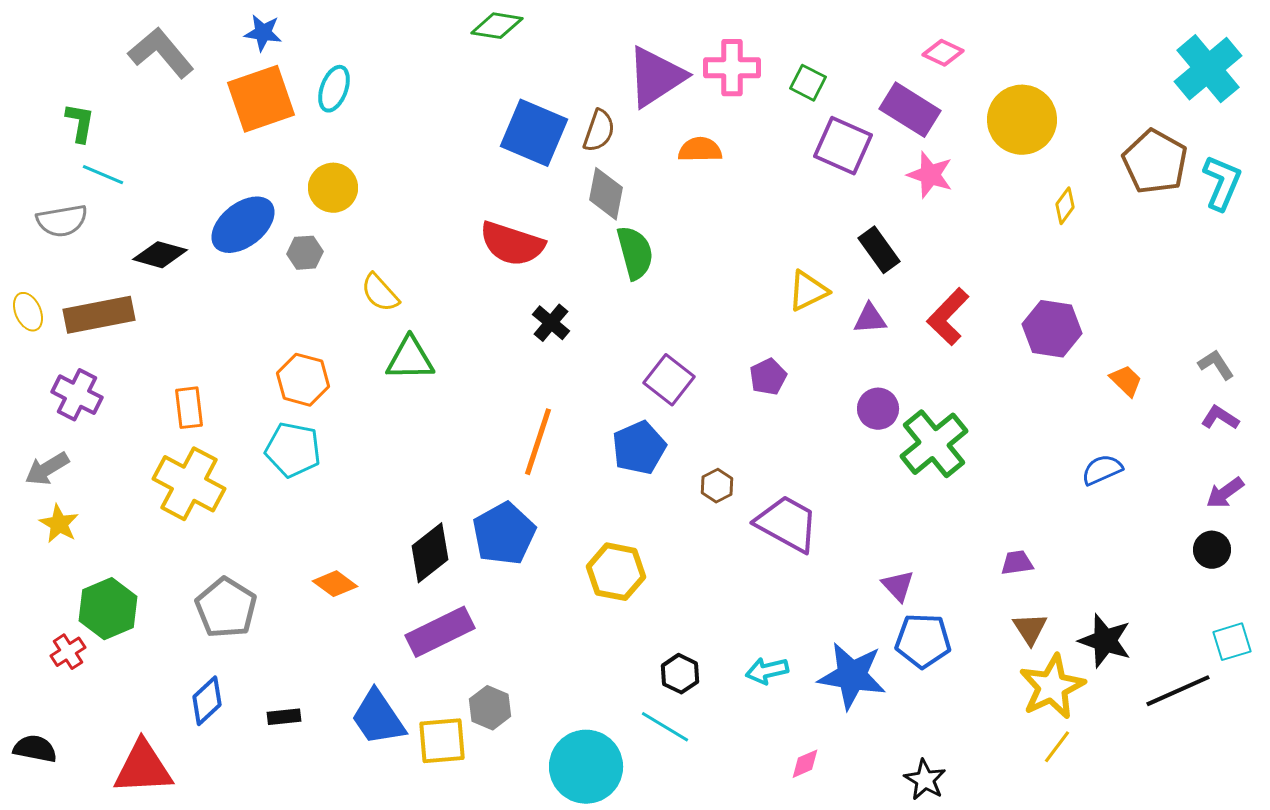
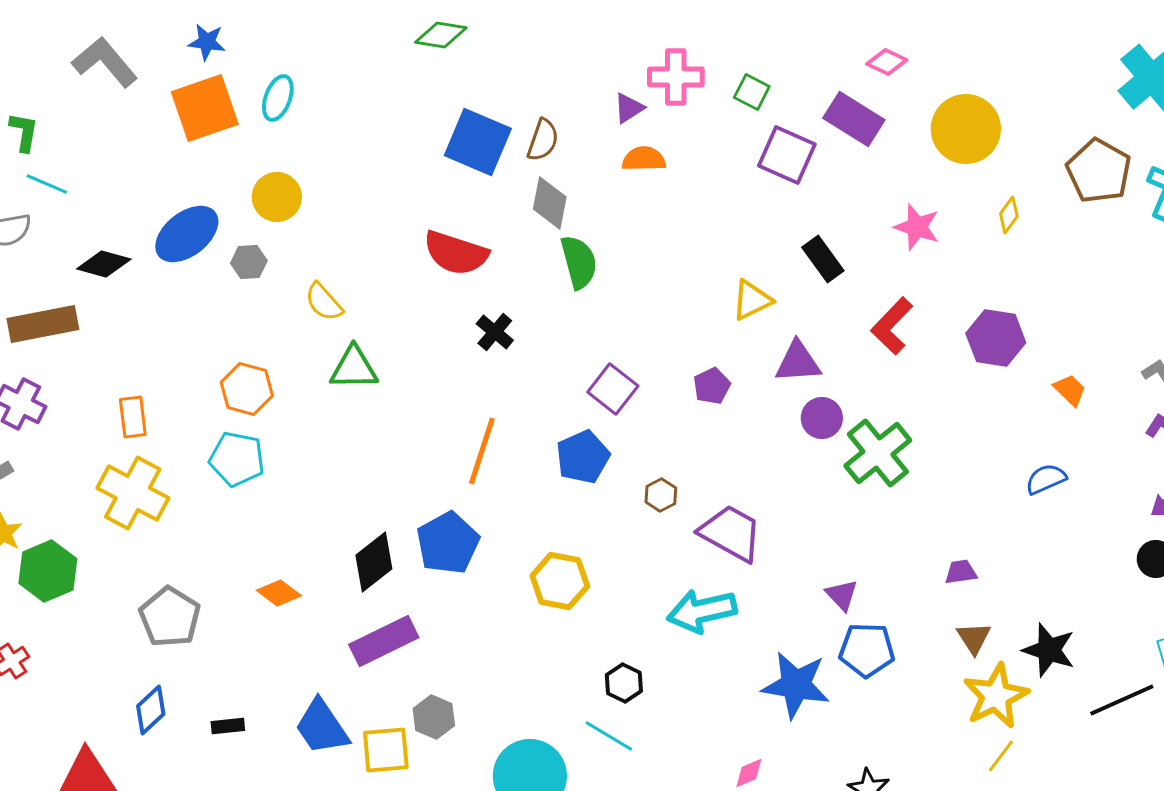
purple triangle: (656, 77) -> (629, 108), moved, size x0.5
pink star: (930, 175) -> (917, 227), moved
purple triangle: (870, 319) -> (798, 362), moved, size x1.4
green hexagon: (108, 609) -> (48, 571), moved
cyan arrow: (767, 671) -> (702, 611), moved, size x1.6

